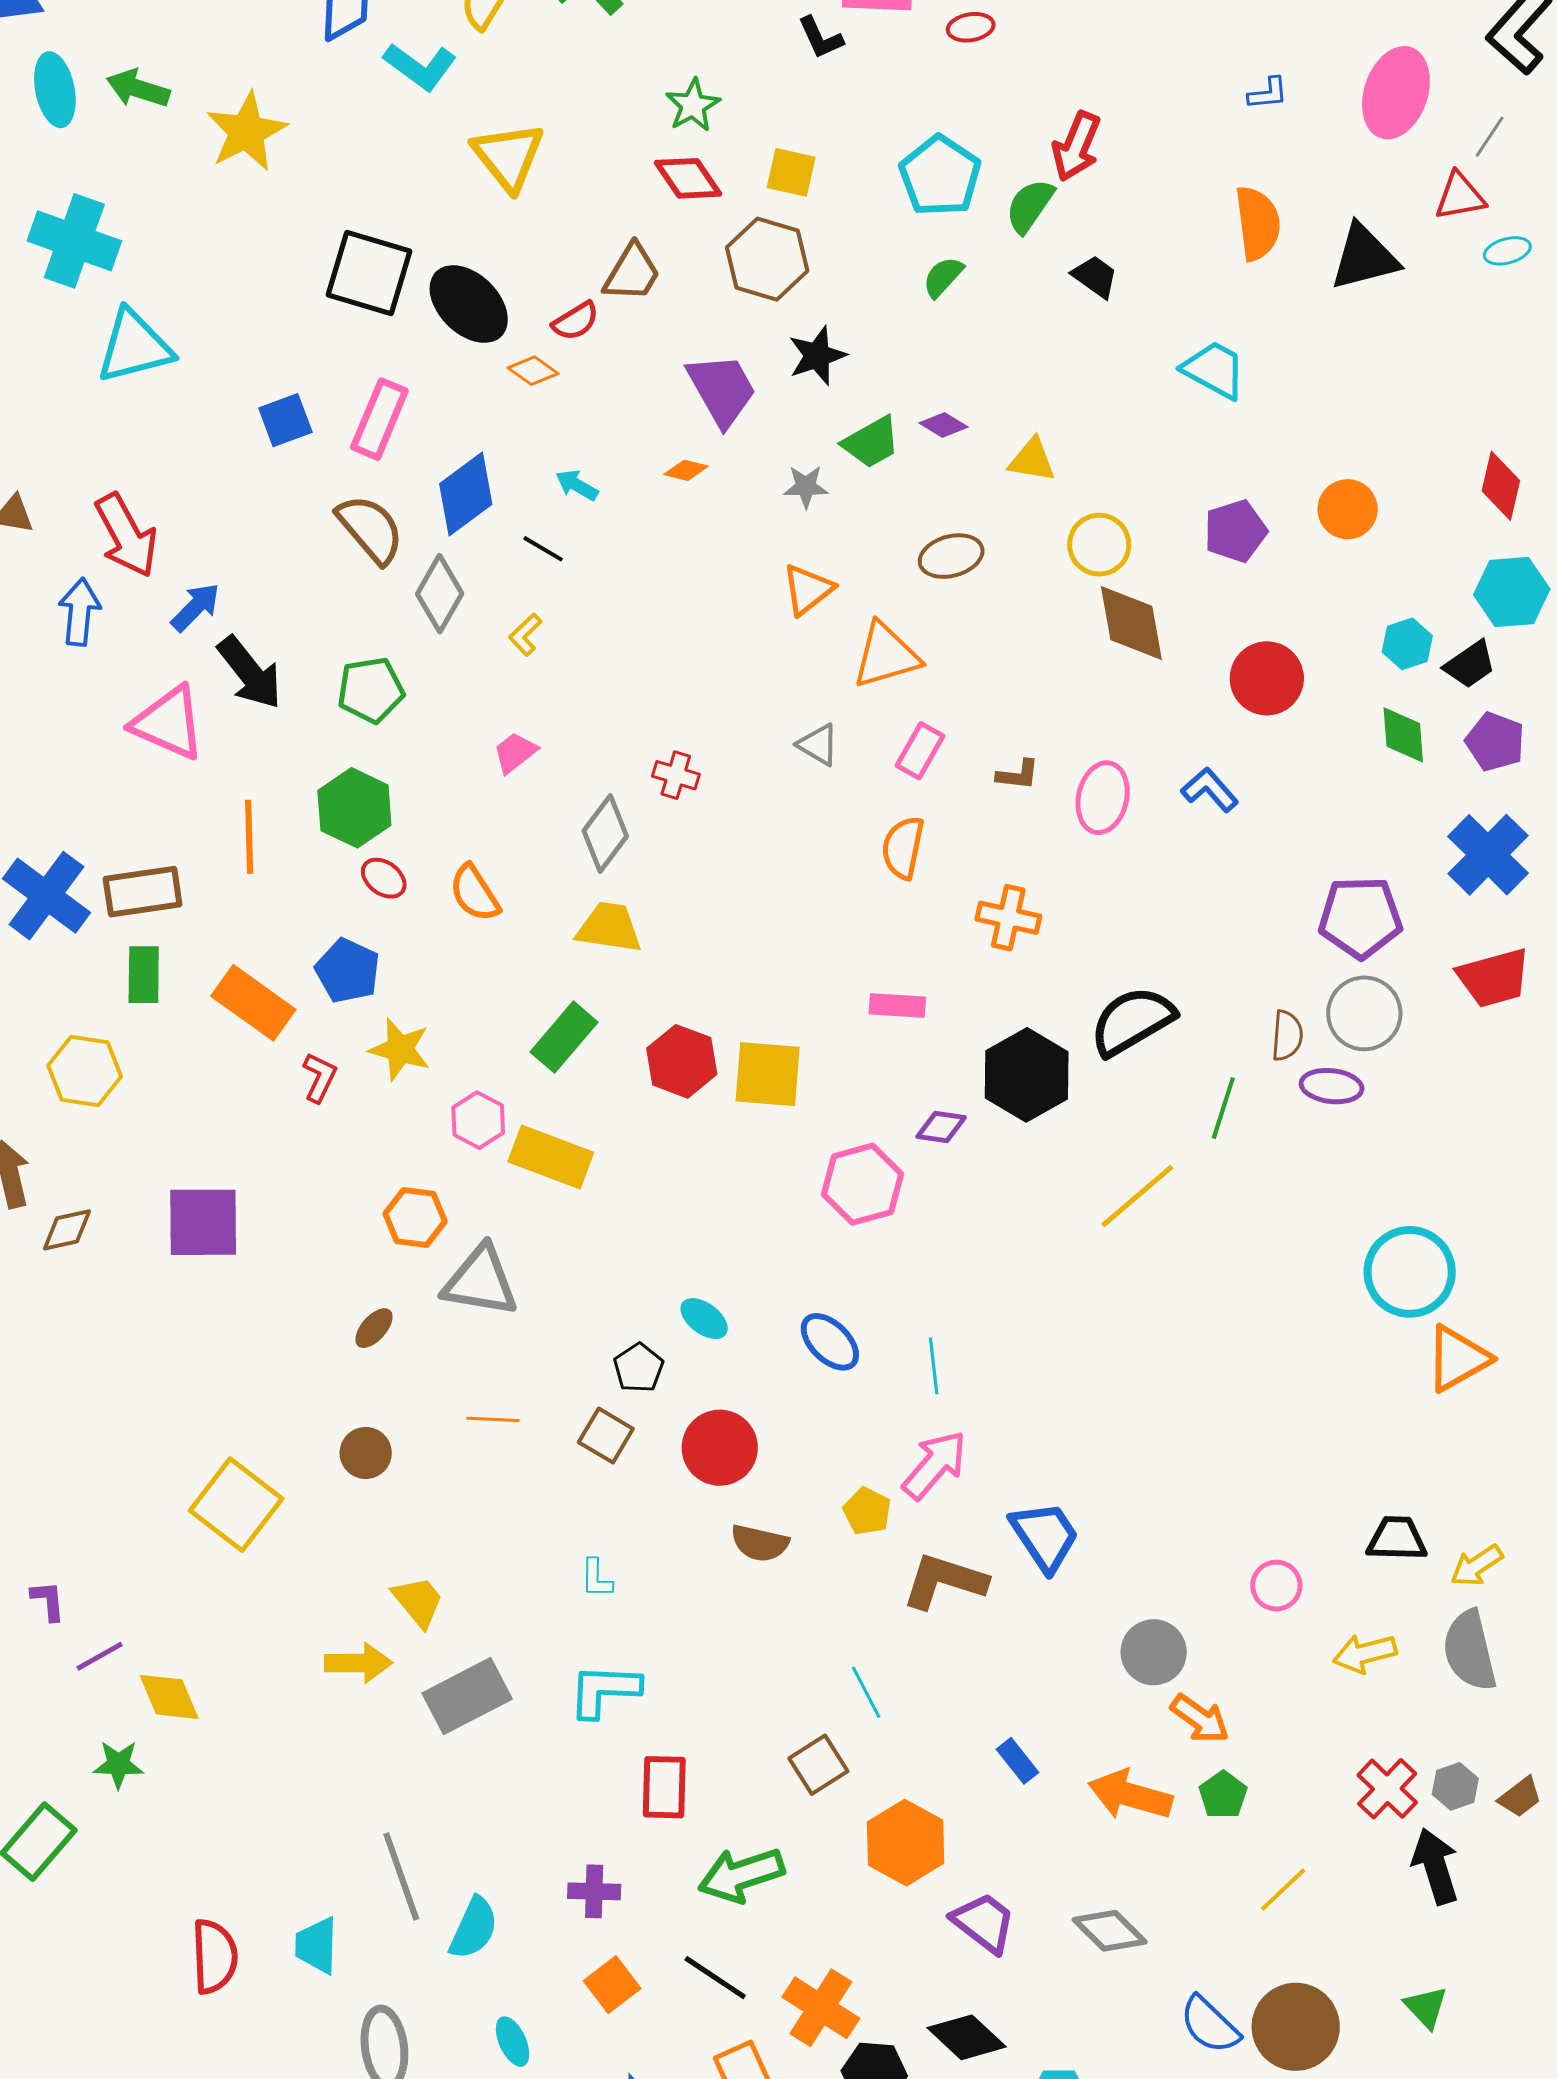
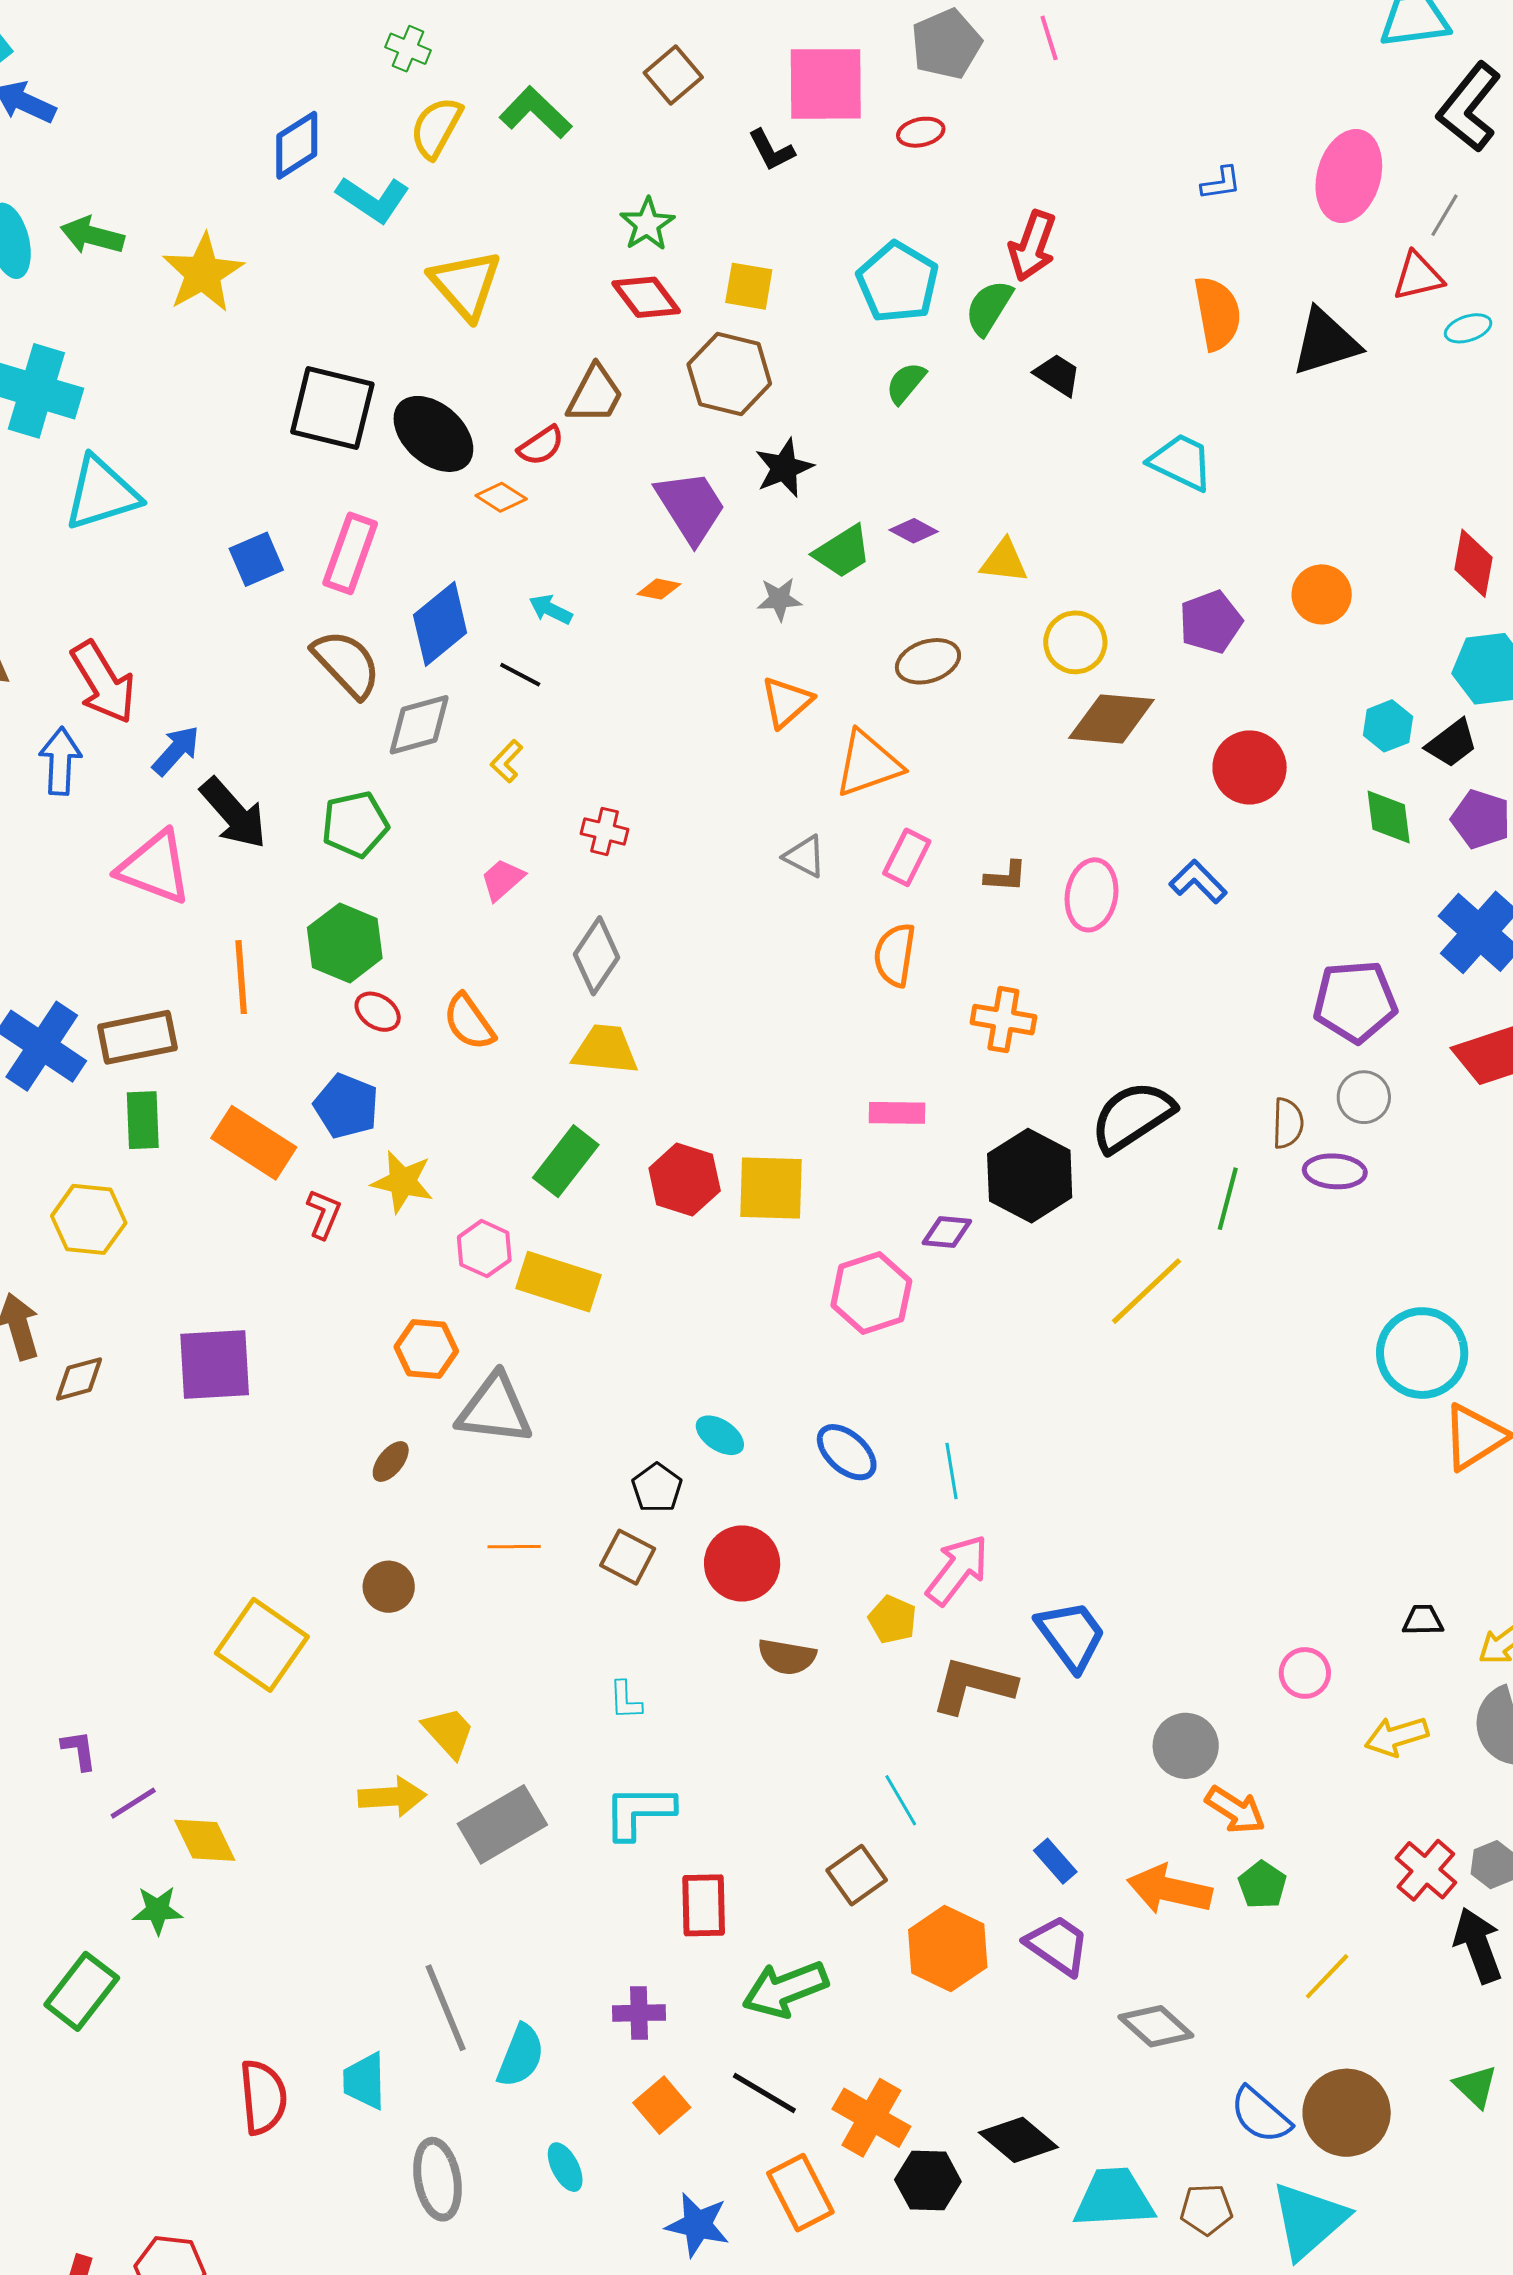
gray diamond: (440, 594) -> (419, 725), turned 48
brown diamond: (1131, 623) -> (1111, 719), turned -72
red cross: (676, 775) -> (605, 831), moved
gray circle: (1364, 1013) -> (1364, 1097), size x0.7
black trapezoid: (1397, 1539) -> (1423, 1620), size x0.7
purple trapezoid: (984, 1922) -> (1058, 1945), moved

